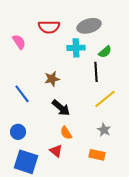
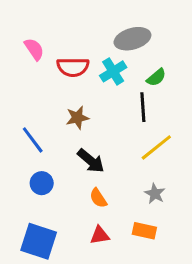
red semicircle: (49, 27) -> (73, 67), moved
pink semicircle: (19, 42) -> (34, 49), moved
cyan cross: (76, 48) -> (113, 71), turned -30
blue circle: (18, 132) -> (42, 183), moved
red triangle: (56, 151) -> (100, 235), moved, turned -48

